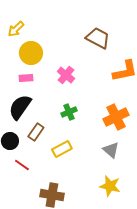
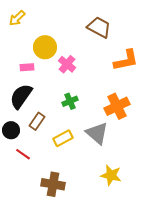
yellow circle: (31, 53) -> (45, 47), moved
gray triangle: (111, 150) -> (97, 133), moved, size x1.4

